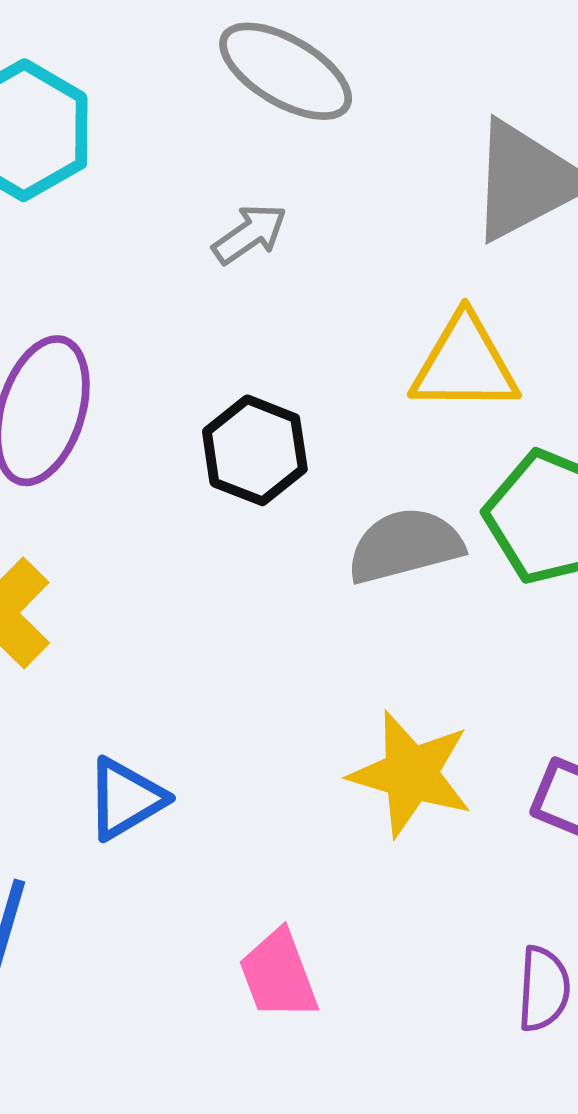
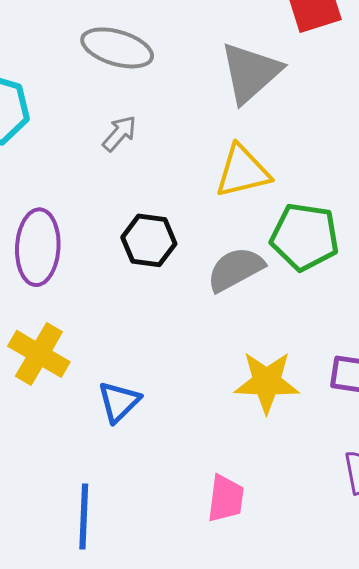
blue triangle: (126, 799) -> (119, 402), moved
pink trapezoid: (278, 975) -> (226, 499), turned -138

